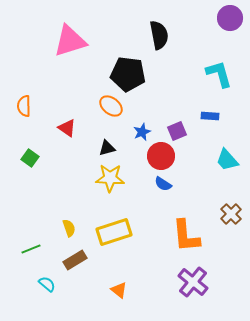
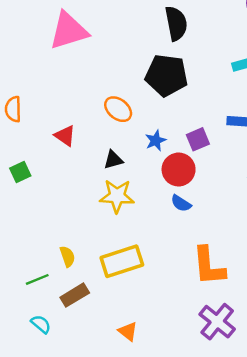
black pentagon: (128, 74) -> (166, 75), moved
green square: (30, 158) -> (20, 172), turned 30
green line: (31, 249) -> (37, 279), moved

